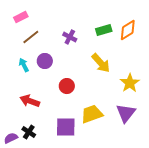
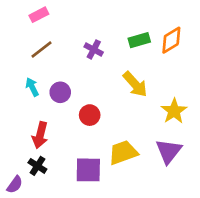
pink rectangle: (21, 17) -> (39, 15), moved
purple circle: (45, 61) -> (60, 92), moved
red arrow: (30, 101) -> (40, 135), turned -96
black cross: (29, 132) -> (37, 166), moved
purple semicircle: (11, 138) -> (15, 185), turned 152

